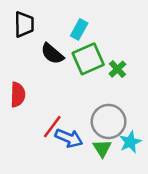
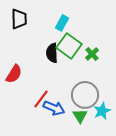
black semicircle: (52, 54) -> (52, 53), moved, turned 48
green square: (88, 59) -> (69, 46), turned -30
red semicircle: (18, 95) -> (14, 74), turned 30

